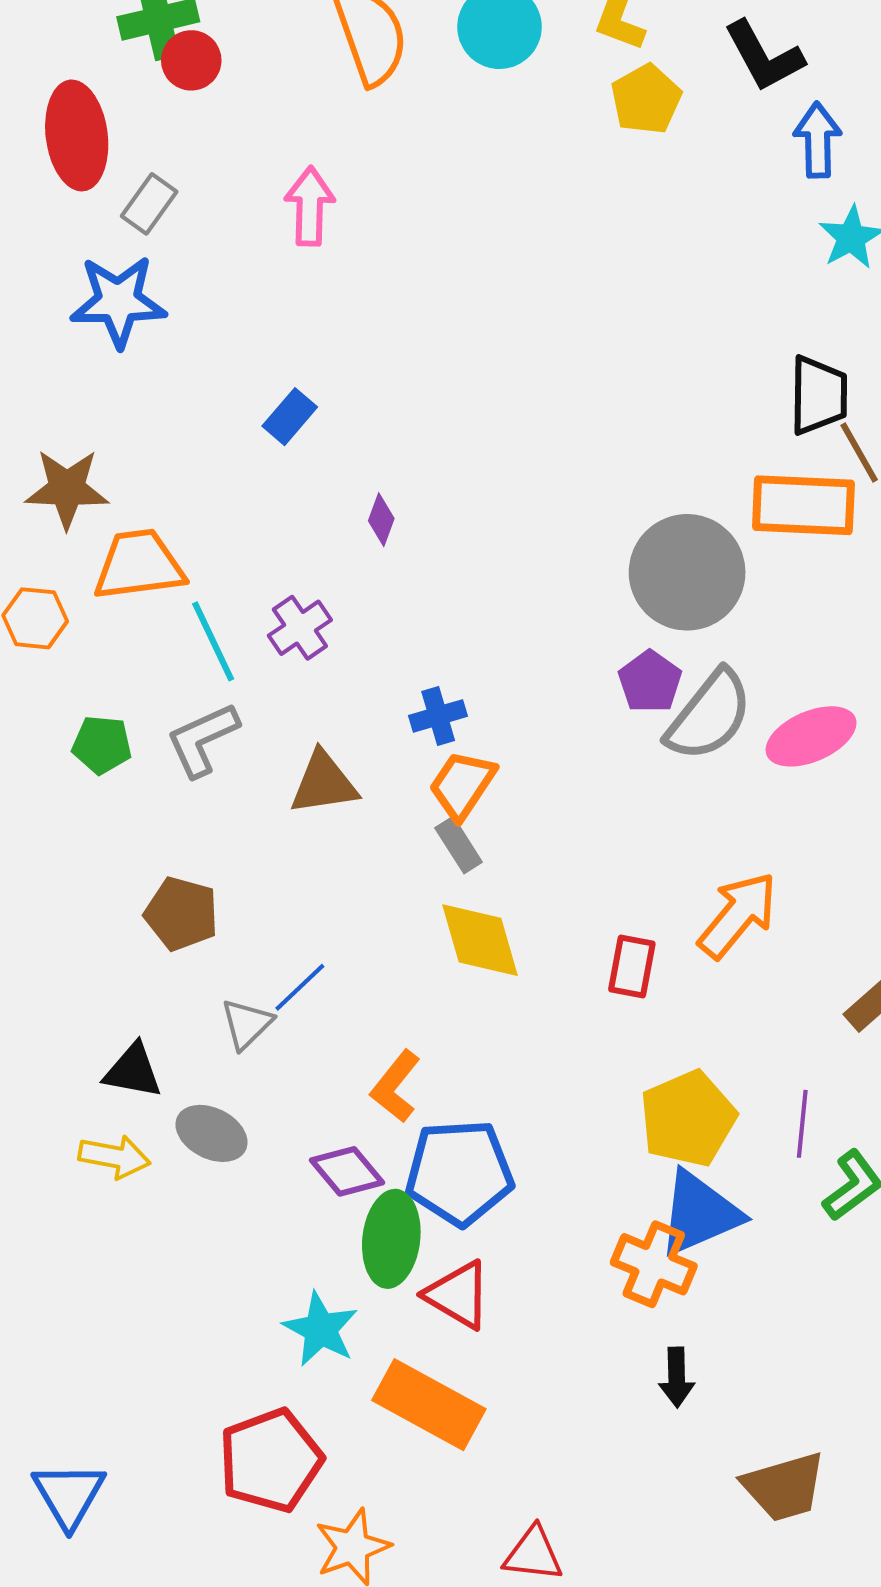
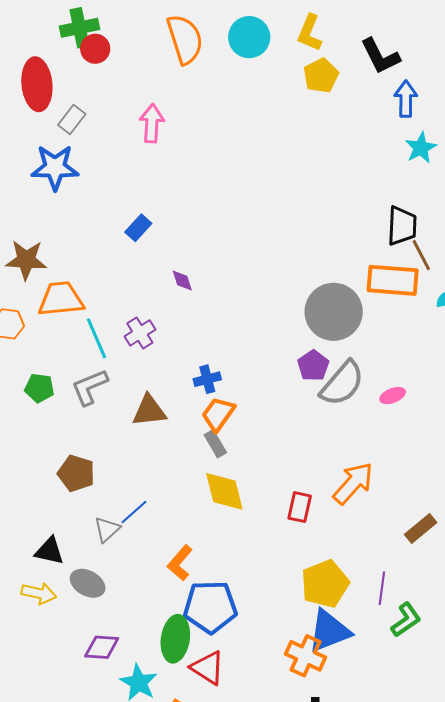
purple diamond: (381, 520) -> (182, 280), turned -40
pink ellipse: (811, 736) -> (393, 396), size x0.6
purple diamond: (347, 1171) -> (102, 647), moved, turned -48

